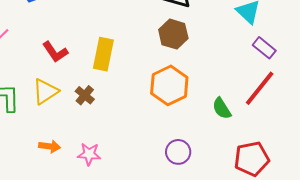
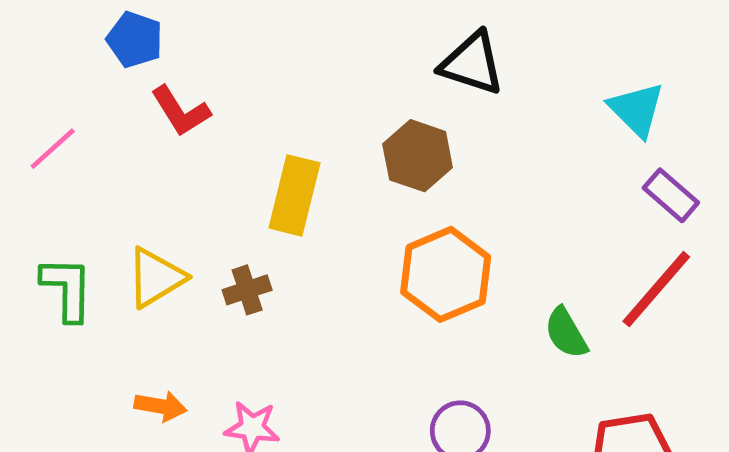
brown hexagon: (173, 34) -> (418, 156), moved
red L-shape: (55, 52) -> (181, 111), moved
brown cross: (85, 95) -> (247, 290), turned 30

